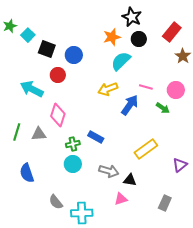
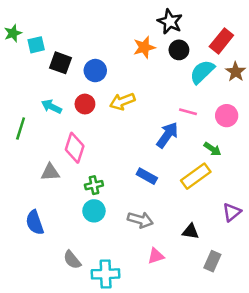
cyan square: (28, 35) -> (36, 45), turned 32
cyan semicircle: (121, 61) -> (202, 72), moved
red circle: (58, 75) -> (85, 104), moved
cyan arrow: (32, 89) -> (51, 107), moved, size x0.7
yellow arrow: (108, 89) -> (122, 101), moved
green arrow: (163, 108) -> (212, 149), moved
green line: (17, 132) -> (21, 128), moved
blue rectangle: (96, 137) -> (147, 176), moved
yellow rectangle: (146, 149) -> (196, 176), moved
black triangle: (130, 180) -> (191, 231), moved

